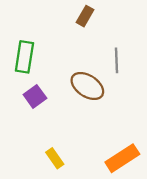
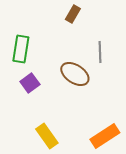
yellow rectangle: (55, 158) -> (47, 136), size x1.4

